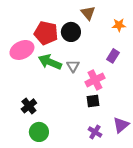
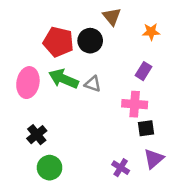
pink ellipse: (22, 50) -> (28, 83), moved, turned -55
gray triangle: (73, 66) -> (93, 84), turned -40
pink cross: (95, 80) -> (135, 104), moved, turned 30
black square: (93, 101) -> (146, 128), moved

